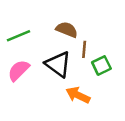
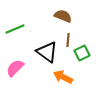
brown semicircle: (67, 30) -> (63, 16), moved
pink semicircle: (19, 70) -> (15, 68), moved

